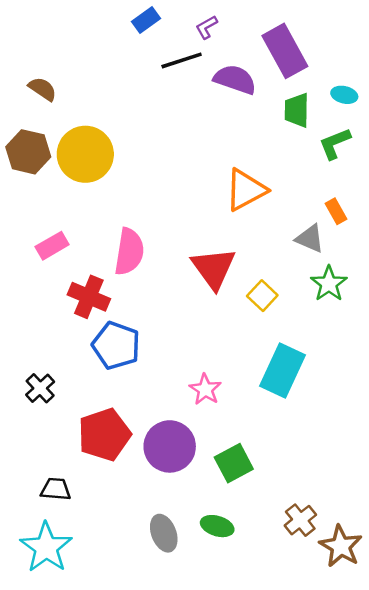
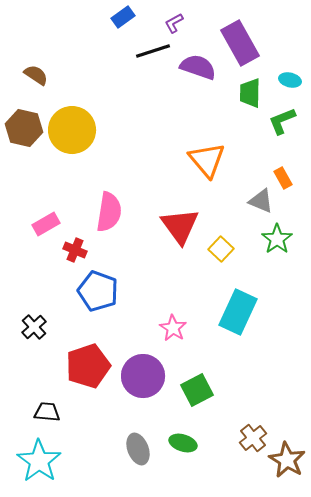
orange triangle: (246, 190) -> (207, 160), turned -42
pink rectangle: (52, 246) -> (46, 224), moved
red cross: (89, 297) -> (75, 250), size x0.7

